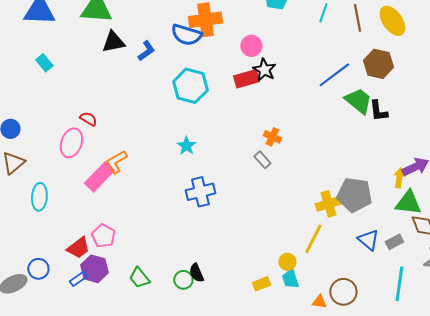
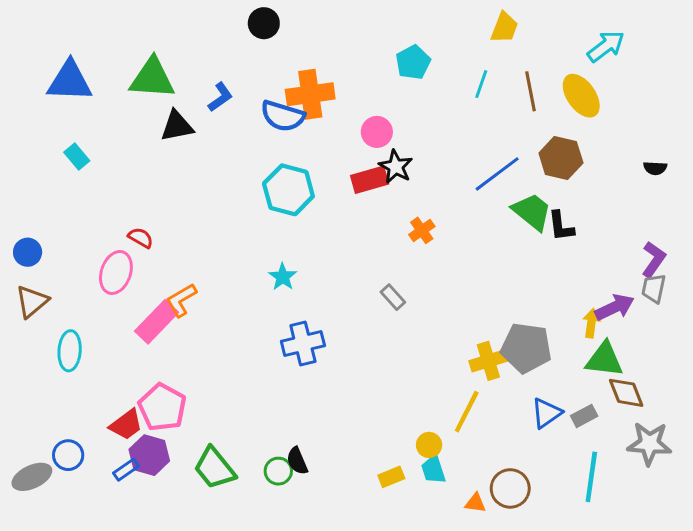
blue L-shape: (146, 51) -> (220, 97), moved
orange cross: (272, 137) -> (422, 230), moved, turned 30
pink pentagon: (103, 236) -> (162, 407), size x1.4
blue triangle: (368, 240) -> (546, 413), turned 45
green trapezoid: (139, 278) -> (215, 468), size x1.4

